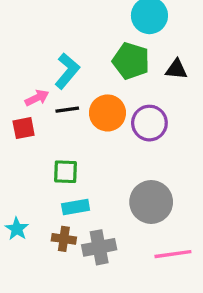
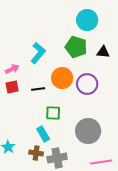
pink arrow: (37, 98) -> (12, 69), moved
black line: (67, 110) -> (38, 89), moved
green square: (65, 172) -> (53, 113), moved
cyan rectangle: (76, 207) -> (43, 134), turned 70

